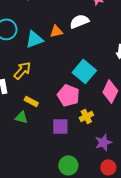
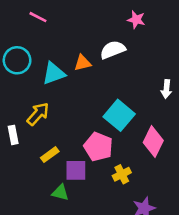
yellow rectangle: (31, 101) -> (50, 155), turned -64
green triangle: (21, 117) -> (60, 193), moved
purple square: (60, 126) -> (76, 170), moved

